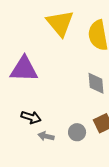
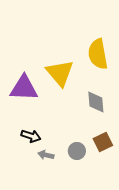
yellow triangle: (60, 23) -> (60, 73), moved

